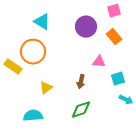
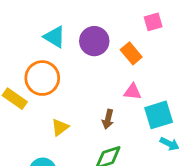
purple circle: (86, 27) -> (94, 41), moved
orange rectangle: (114, 37) -> (131, 53), moved
cyan square: (118, 79) -> (159, 115), size x1.5

